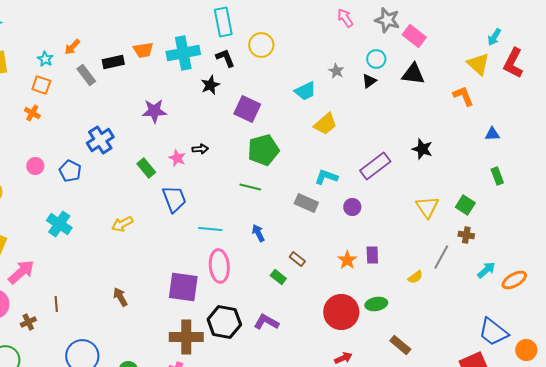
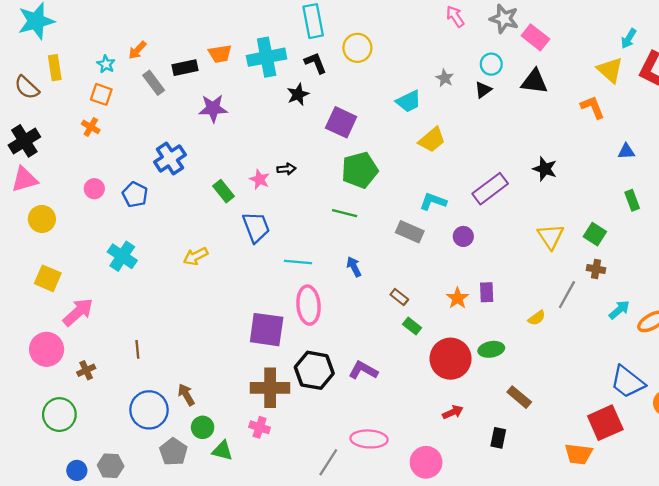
purple star: (154, 111) -> (213, 108), moved
green rectangle: (278, 277) -> (412, 326), moved
brown arrow: (120, 297) -> (186, 395), moved
brown line: (56, 304) -> (137, 349), moved

